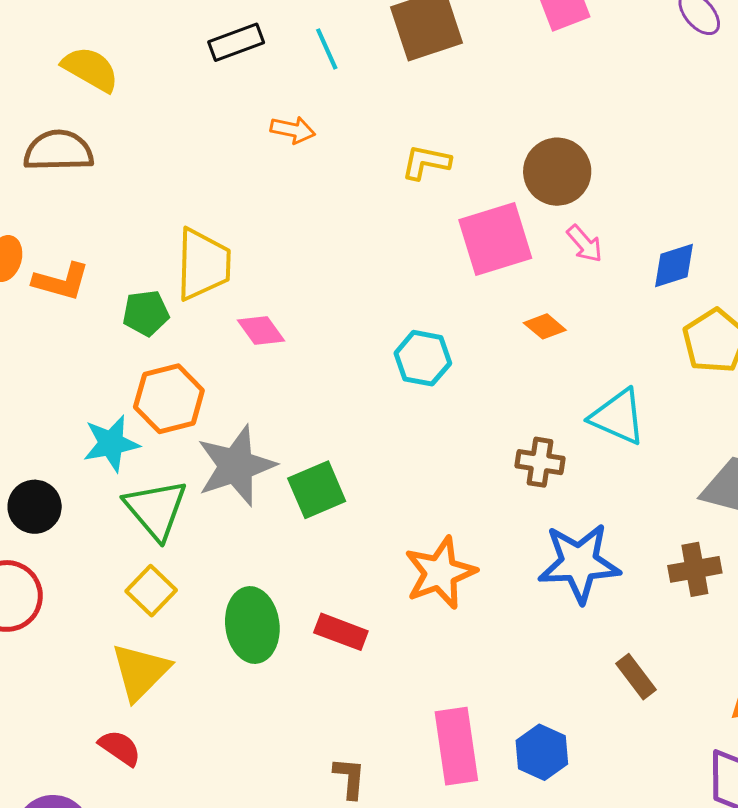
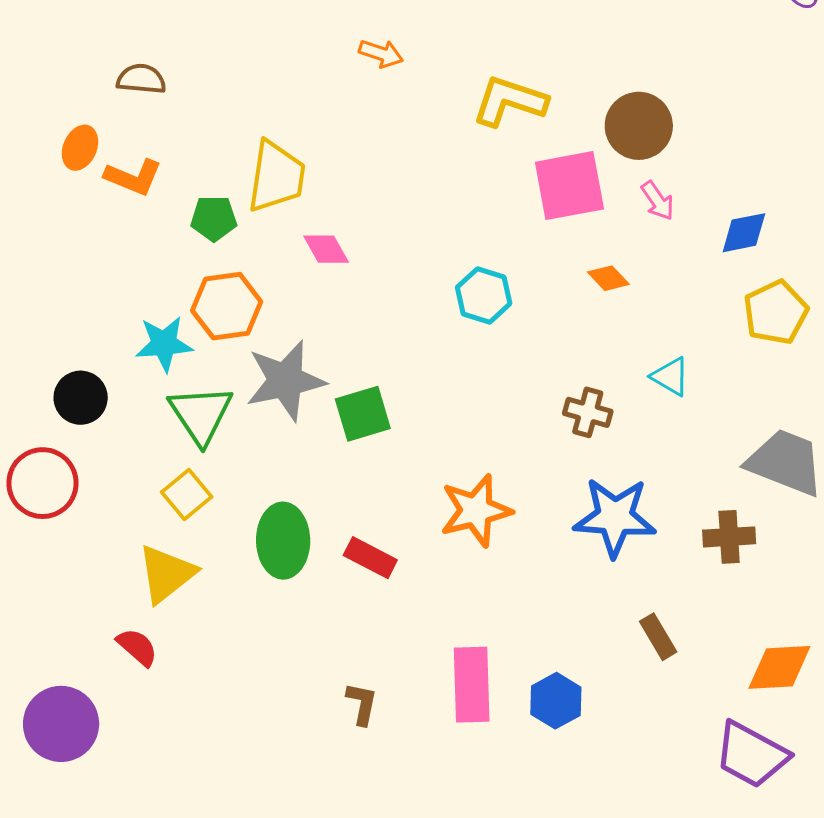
brown semicircle: (59, 151) -> (141, 79), moved, size x0.7
yellow L-shape: (426, 162) -> (510, 101), size x1.5
cyan triangle: (618, 417) -> (670, 377), size x0.7

